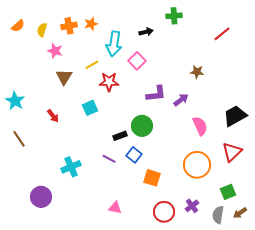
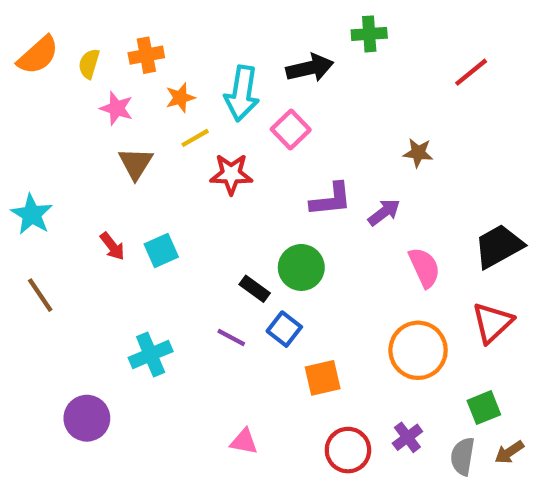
orange star: (91, 24) -> (180, 98), moved
orange semicircle: (18, 26) -> (38, 55), size x1.5
black arrow: (146, 32) -> (310, 68), size x1.5
cyan square: (90, 108) -> (161, 250), moved
black rectangle: (120, 136) -> (255, 289), turned 56
orange square: (152, 178) -> (323, 378), turned -30

